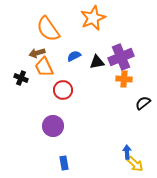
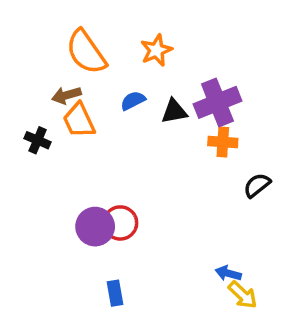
orange star: (93, 18) -> (156, 50), moved, size x0.7
red circle: (63, 90) -> (120, 223), moved
blue arrow: (127, 152) -> (228, 273), turned -72

